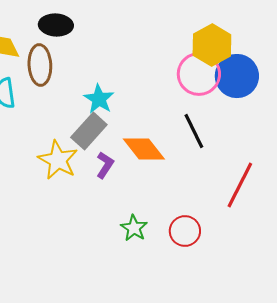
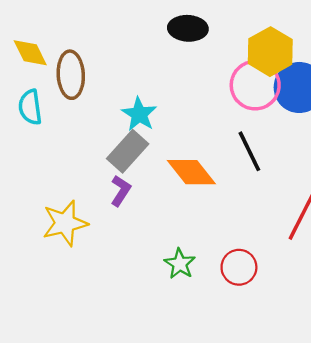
black ellipse: (56, 25) -> (188, 28), moved
yellow star: (58, 160) -> (65, 223), moved, turned 30
purple L-shape: (105, 165) -> (121, 191), moved

